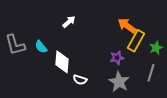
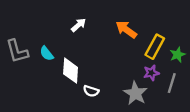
orange arrow: (127, 26) -> (126, 30), moved
purple star: (117, 58) -> (151, 73), moved

